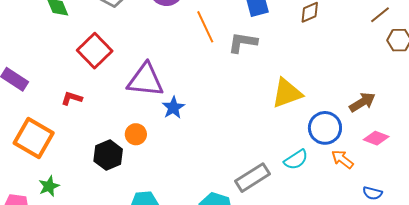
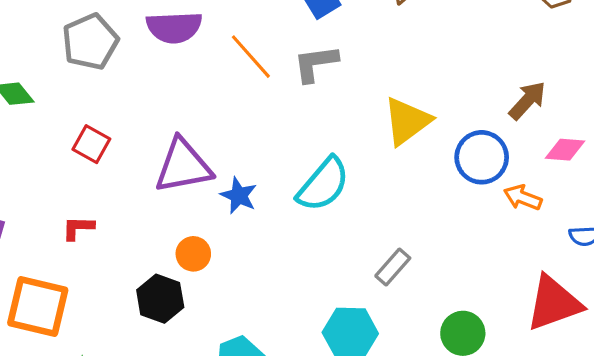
red square: (95, 51) -> (91, 144), size x0.7
cyan semicircle: (296, 160) -> (323, 184), moved, size x1.5
gray rectangle: (252, 178) -> (393, 267), size x0.7

